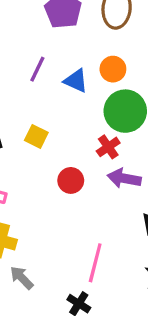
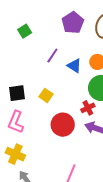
red circle: (71, 180) -> (63, 125), size x1.5

